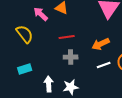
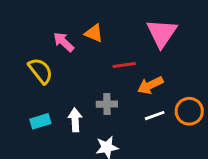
red line: (67, 37) -> (124, 65), moved
white arrow: (49, 84) -> (75, 120), moved

